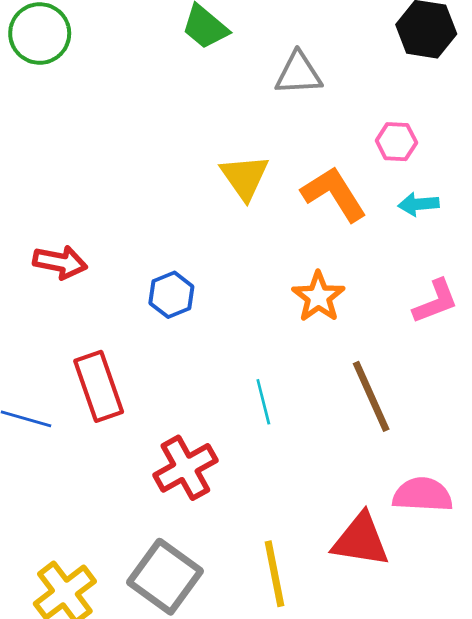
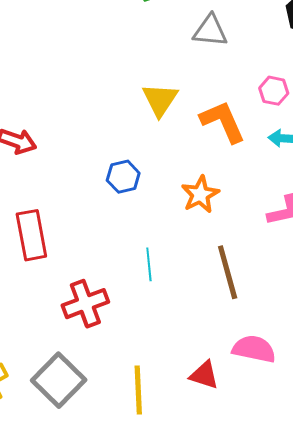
blue hexagon: (171, 295) -> (123, 177), moved
red triangle: (361, 540) -> (204, 375), size x0.7

